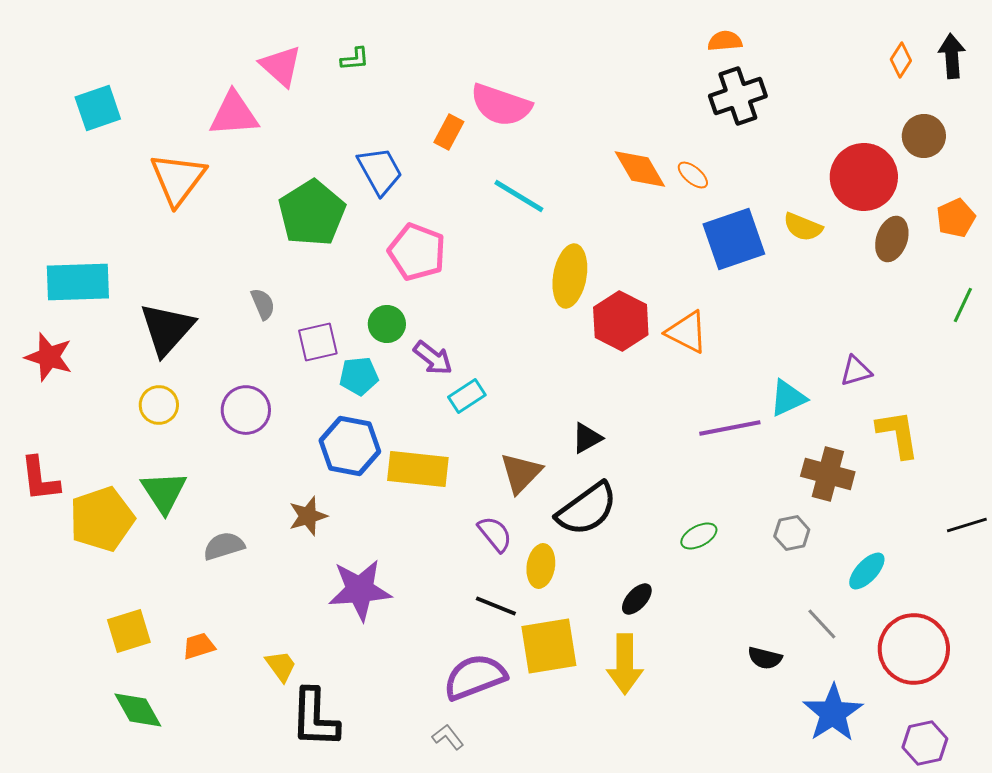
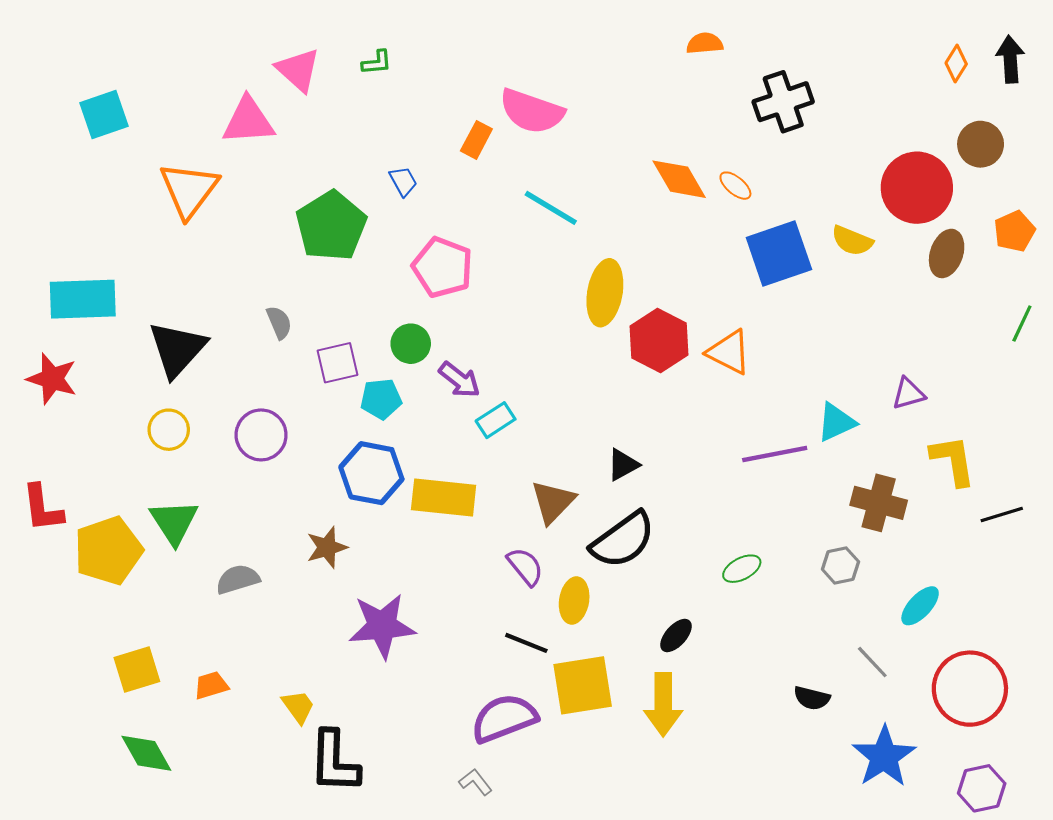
orange semicircle: (725, 41) -> (705, 43), moved
blue trapezoid: (380, 171) -> (403, 181), size x0.6
black line: (967, 525) -> (1002, 515), moved

